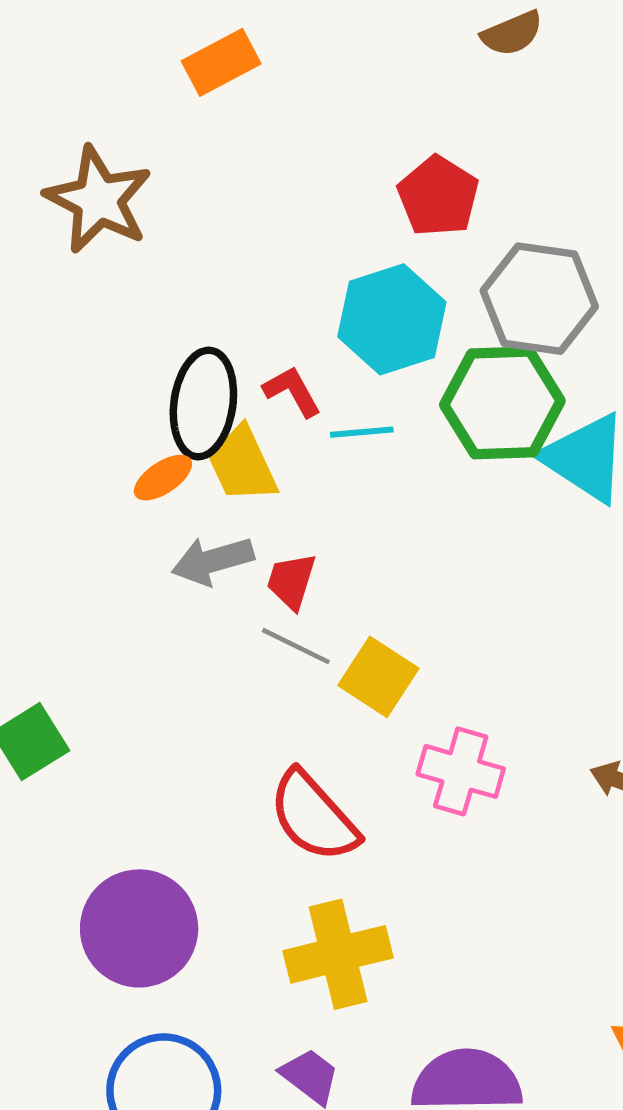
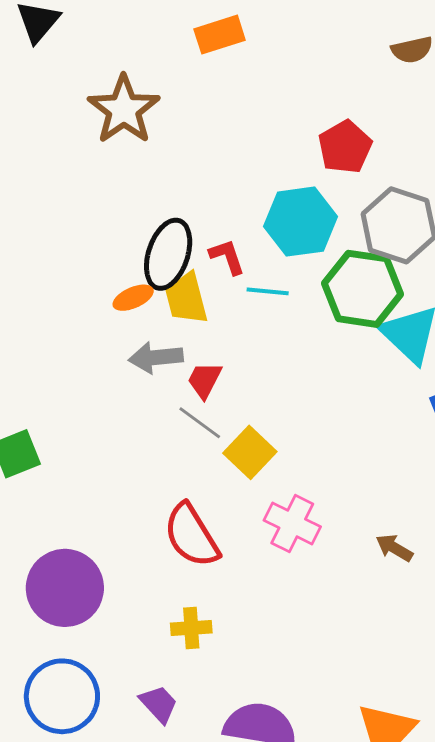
yellow cross: (338, 954) -> (191, 628), size x0.6

